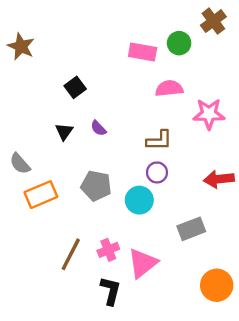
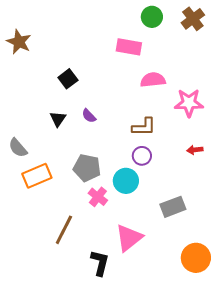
green circle: (179, 43) -> (152, 17), moved
red arrow: (219, 179) -> (195, 150), moved, size x0.6
pink cross: (108, 250) -> (98, 197), moved, turned -30

